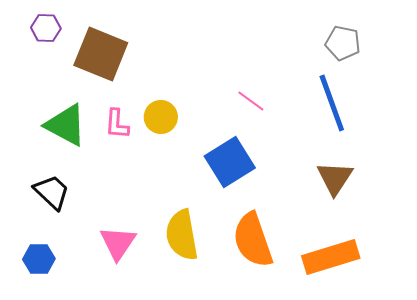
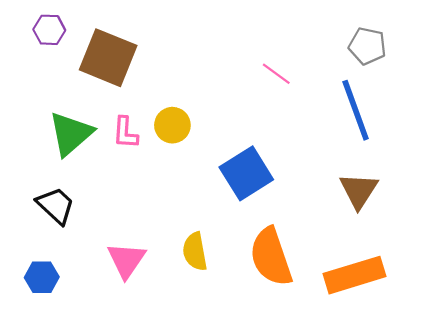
pink line: (251, 101) -> (276, 74), moved
green triangle: (66, 125) -> (71, 134), turned 51
yellow semicircle: (182, 235) -> (195, 252), size x0.7

